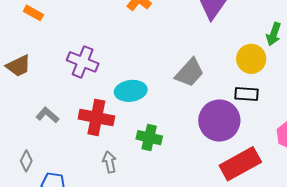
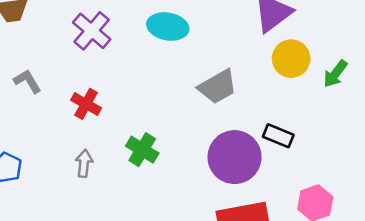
yellow circle: (251, 59) -> (291, 59), moved
cyan ellipse: (131, 91) -> (168, 27), moved
red cross: (96, 117) -> (86, 104), size x0.7

